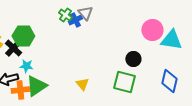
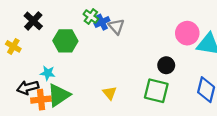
gray triangle: (85, 13) -> (116, 26), moved
green hexagon: (23, 36) -> (65, 41), moved
black cross: (13, 48) -> (33, 21), moved

